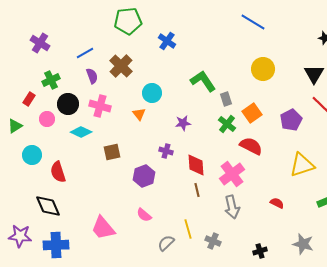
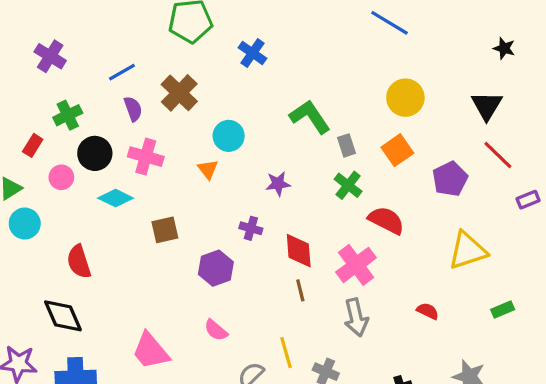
orange square: (252, 113) -> (397, 150), moved
cyan circle: (32, 155) -> (25, 223), moved

